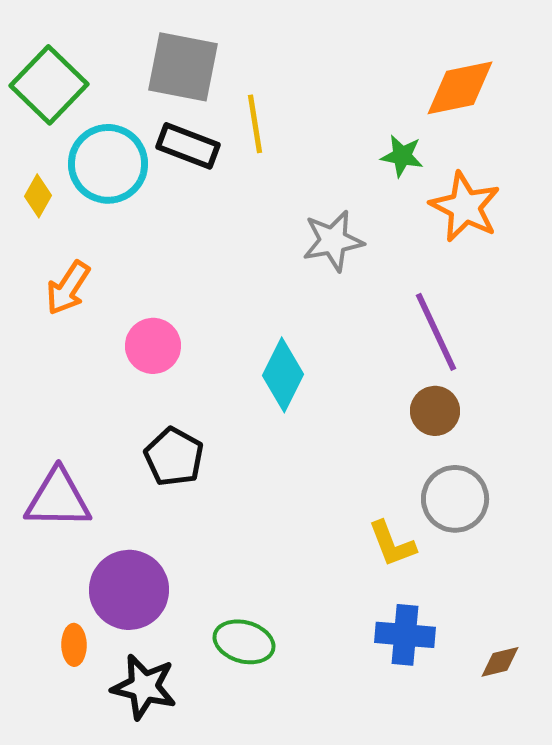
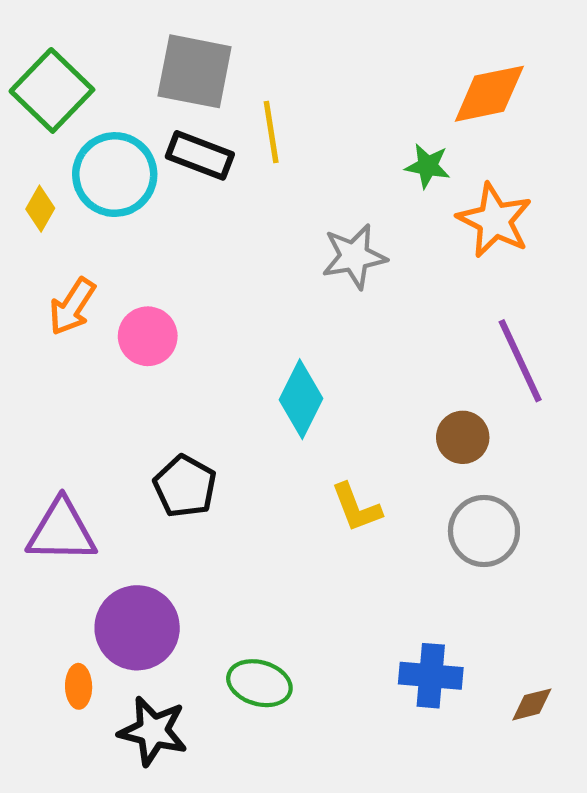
purple line: (436, 332) -> (520, 361), moved
pink circle: (153, 346) -> (148, 336), moved
yellow L-shape: (392, 544) -> (356, 508), moved

